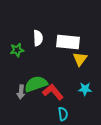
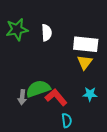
white semicircle: (38, 38) -> (47, 33), moved
white rectangle: (68, 42) -> (86, 44), moved
green star: (17, 50) -> (17, 29), moved, size x1.5

